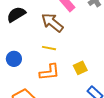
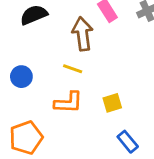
brown arrow: (52, 23) -> (83, 34), turned 35

